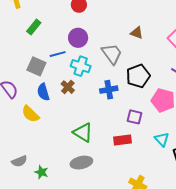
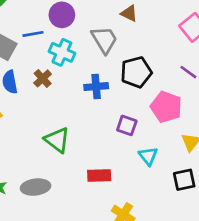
brown triangle: (137, 33) -> (129, 13), moved
cyan triangle: (162, 139) -> (148, 156), moved
red rectangle: (122, 140) -> (99, 175), moved
gray ellipse: (81, 163) -> (36, 187), moved

